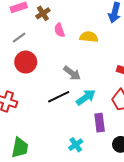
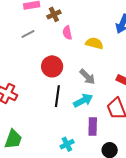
red circle: (26, 62) -> (52, 66), moved
gray arrow: (72, 73) -> (87, 77), moved
black line: (59, 97) -> (57, 96), turned -65

